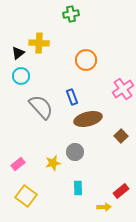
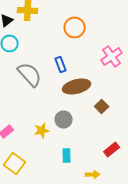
brown square: (121, 136) -> (102, 106), moved
red rectangle: (121, 191) -> (112, 150), moved

